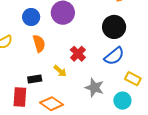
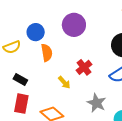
blue circle: (31, 17) -> (36, 32), moved
black rectangle: (35, 79) -> (20, 79), moved, turned 32

